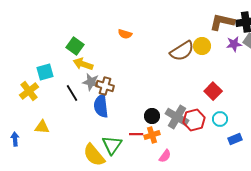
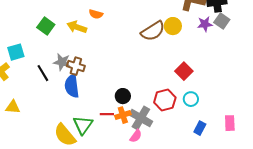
yellow arrow: (83, 64) -> (77, 27), moved
gray cross: (177, 117) -> (141, 118), moved
blue rectangle: (235, 139) -> (200, 128), moved, turned -40

